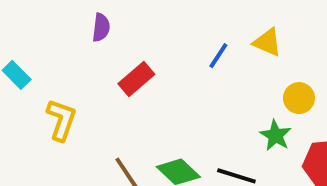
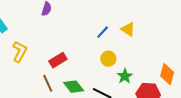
red rectangle: (136, 79) -> (58, 60), moved
yellow circle: (299, 98) -> (108, 59), moved

